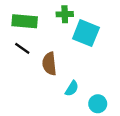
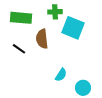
black line: (22, 48) -> (19, 49), moved
brown semicircle: (49, 64) -> (42, 39), moved

